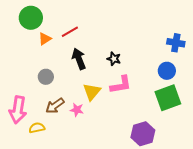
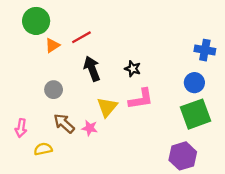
brown arrow: (55, 106) -> (64, 123), turned 78
pink arrow: (18, 110) -> (21, 128), size x0.6
purple hexagon: (143, 134) -> (183, 156), moved

